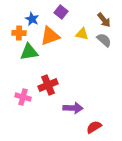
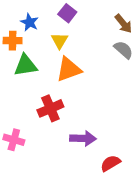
yellow triangle: (82, 34) -> (60, 41), moved, turned 48
orange triangle: (50, 36) -> (69, 69), moved
pink cross: (23, 97) -> (14, 140), moved

